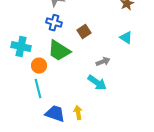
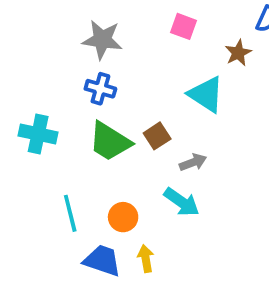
brown square: (84, 32) -> (157, 136), moved
cyan triangle: (126, 38) -> (206, 94), moved, size x1.5
orange circle: (39, 66) -> (123, 217), moved

